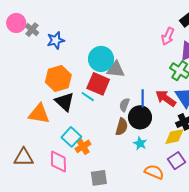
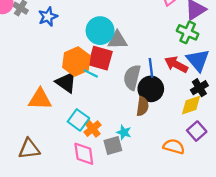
orange hexagon: (58, 78) -> (76, 62), moved
gray semicircle: (124, 105) -> (132, 77), size x1.6
brown semicircle: (122, 127) -> (142, 106), moved
cyan star: (140, 143) -> (124, 132), moved
pink diamond: (58, 162) -> (84, 154), moved
gray square: (99, 178) -> (113, 145), moved

